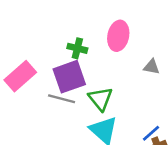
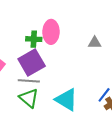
pink ellipse: (118, 36) -> (51, 32), moved
green triangle: (100, 99) -> (29, 98), moved

